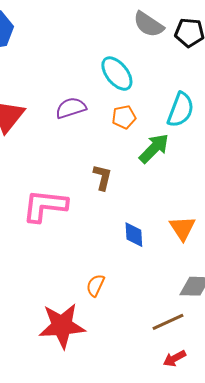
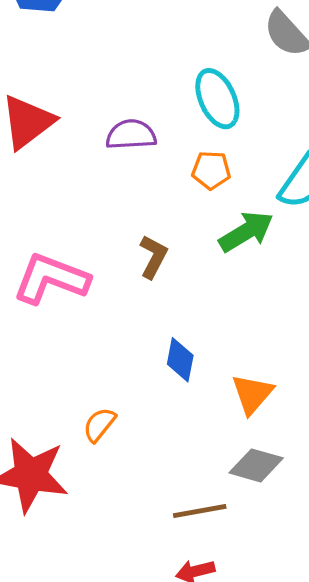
orange triangle: (182, 228) -> (252, 394), moved

